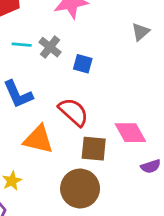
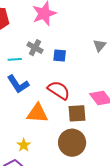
gray triangle: (141, 32) -> (100, 45), moved
cyan line: (22, 45) -> (15, 59), moved

